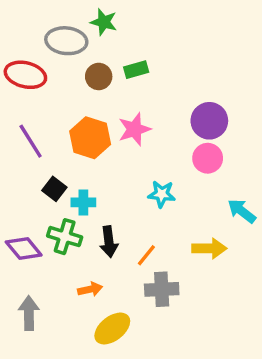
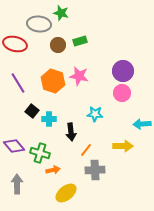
pink star: (134, 129) -> (79, 76), turned 30
cyan arrow: (242, 211) -> (142, 124), turned -42
green cross: (65, 237) -> (40, 153), moved
black arrow: (109, 242) -> (71, 132), moved

